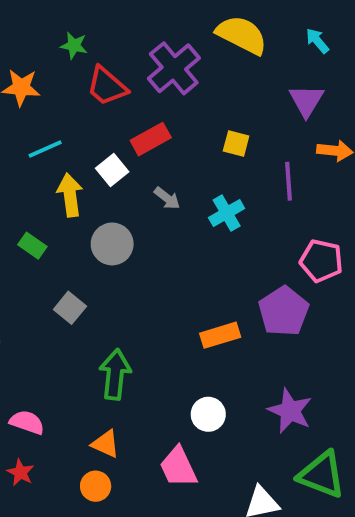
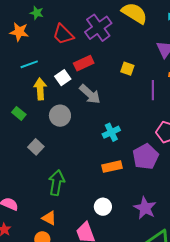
green star: (74, 46) -> (37, 13), moved
gray arrow: (167, 198) -> (90, 94), size x1.6
cyan cross: (227, 213) -> (111, 132), moved

